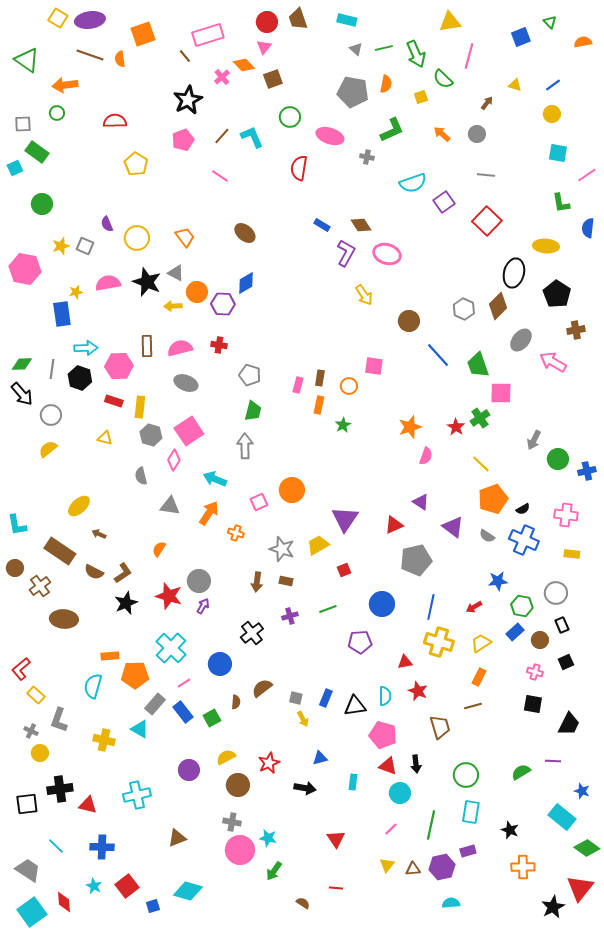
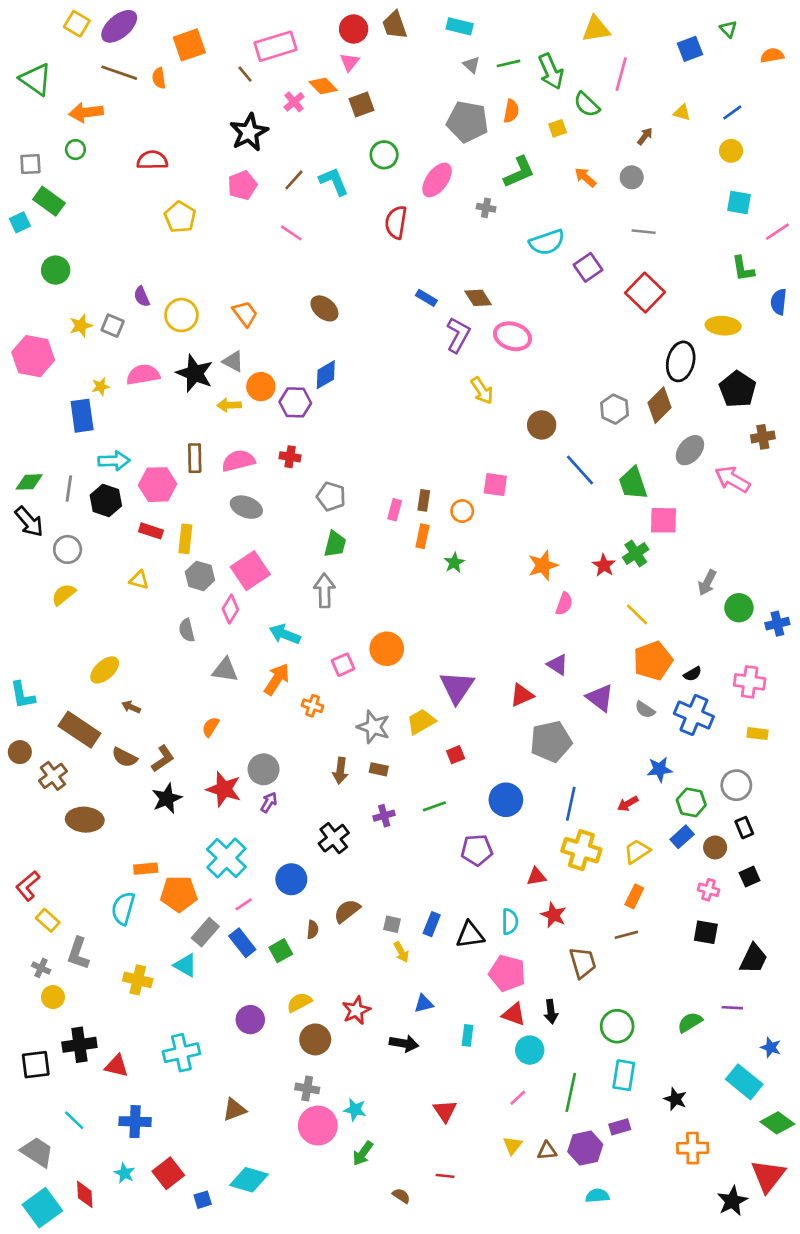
purple ellipse: (90, 20) -> (119, 26), turned -32
pink ellipse: (330, 136) -> (437, 180), turned -72

